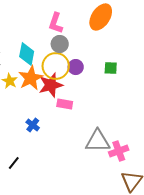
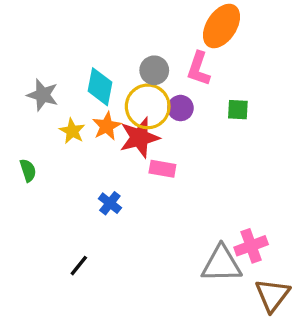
pink L-shape: (56, 23) -> (199, 69), moved
orange star: (31, 78) -> (107, 126), size x0.7
gray triangle: (98, 141) -> (222, 264), moved

